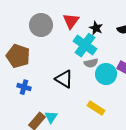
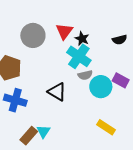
black star: (96, 28) -> (82, 39), moved
blue cross: (24, 87) -> (15, 100), size x1.5
yellow rectangle: (96, 108) -> (106, 127), moved

